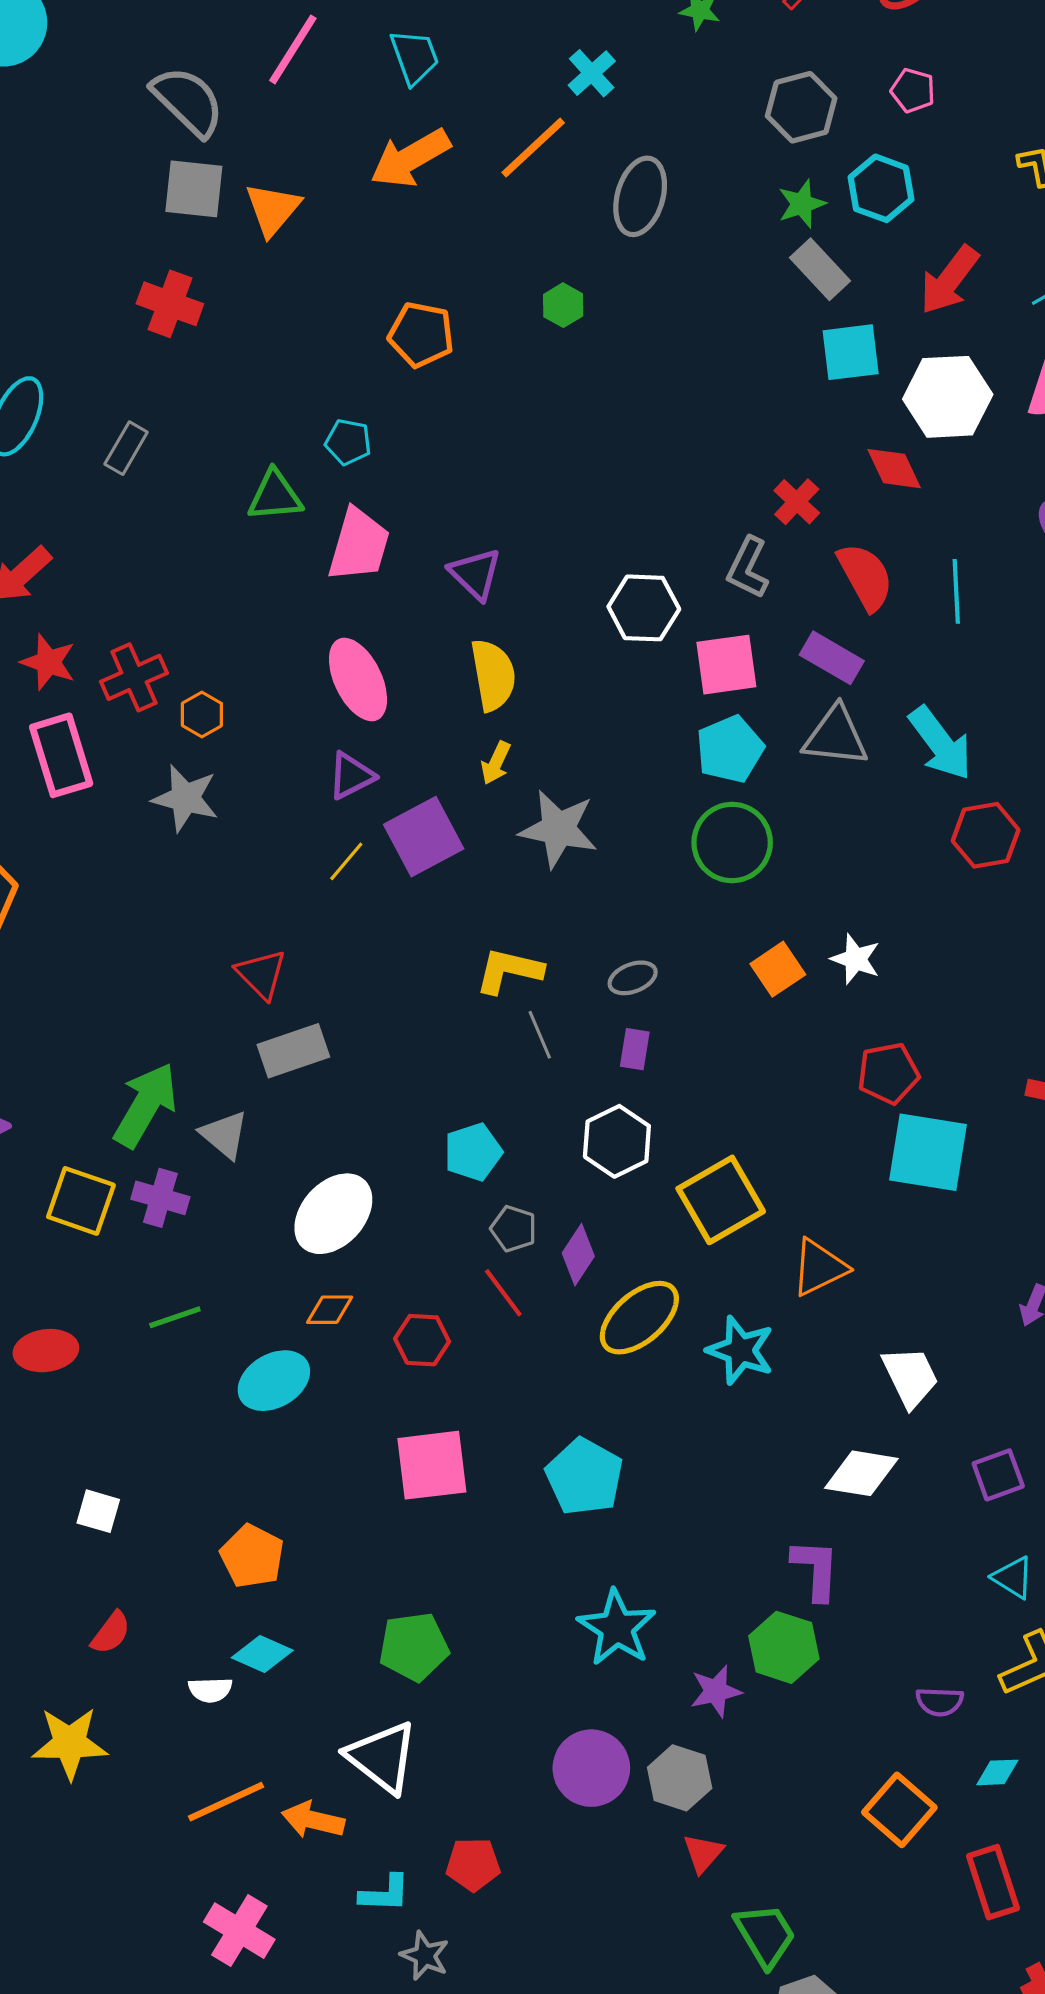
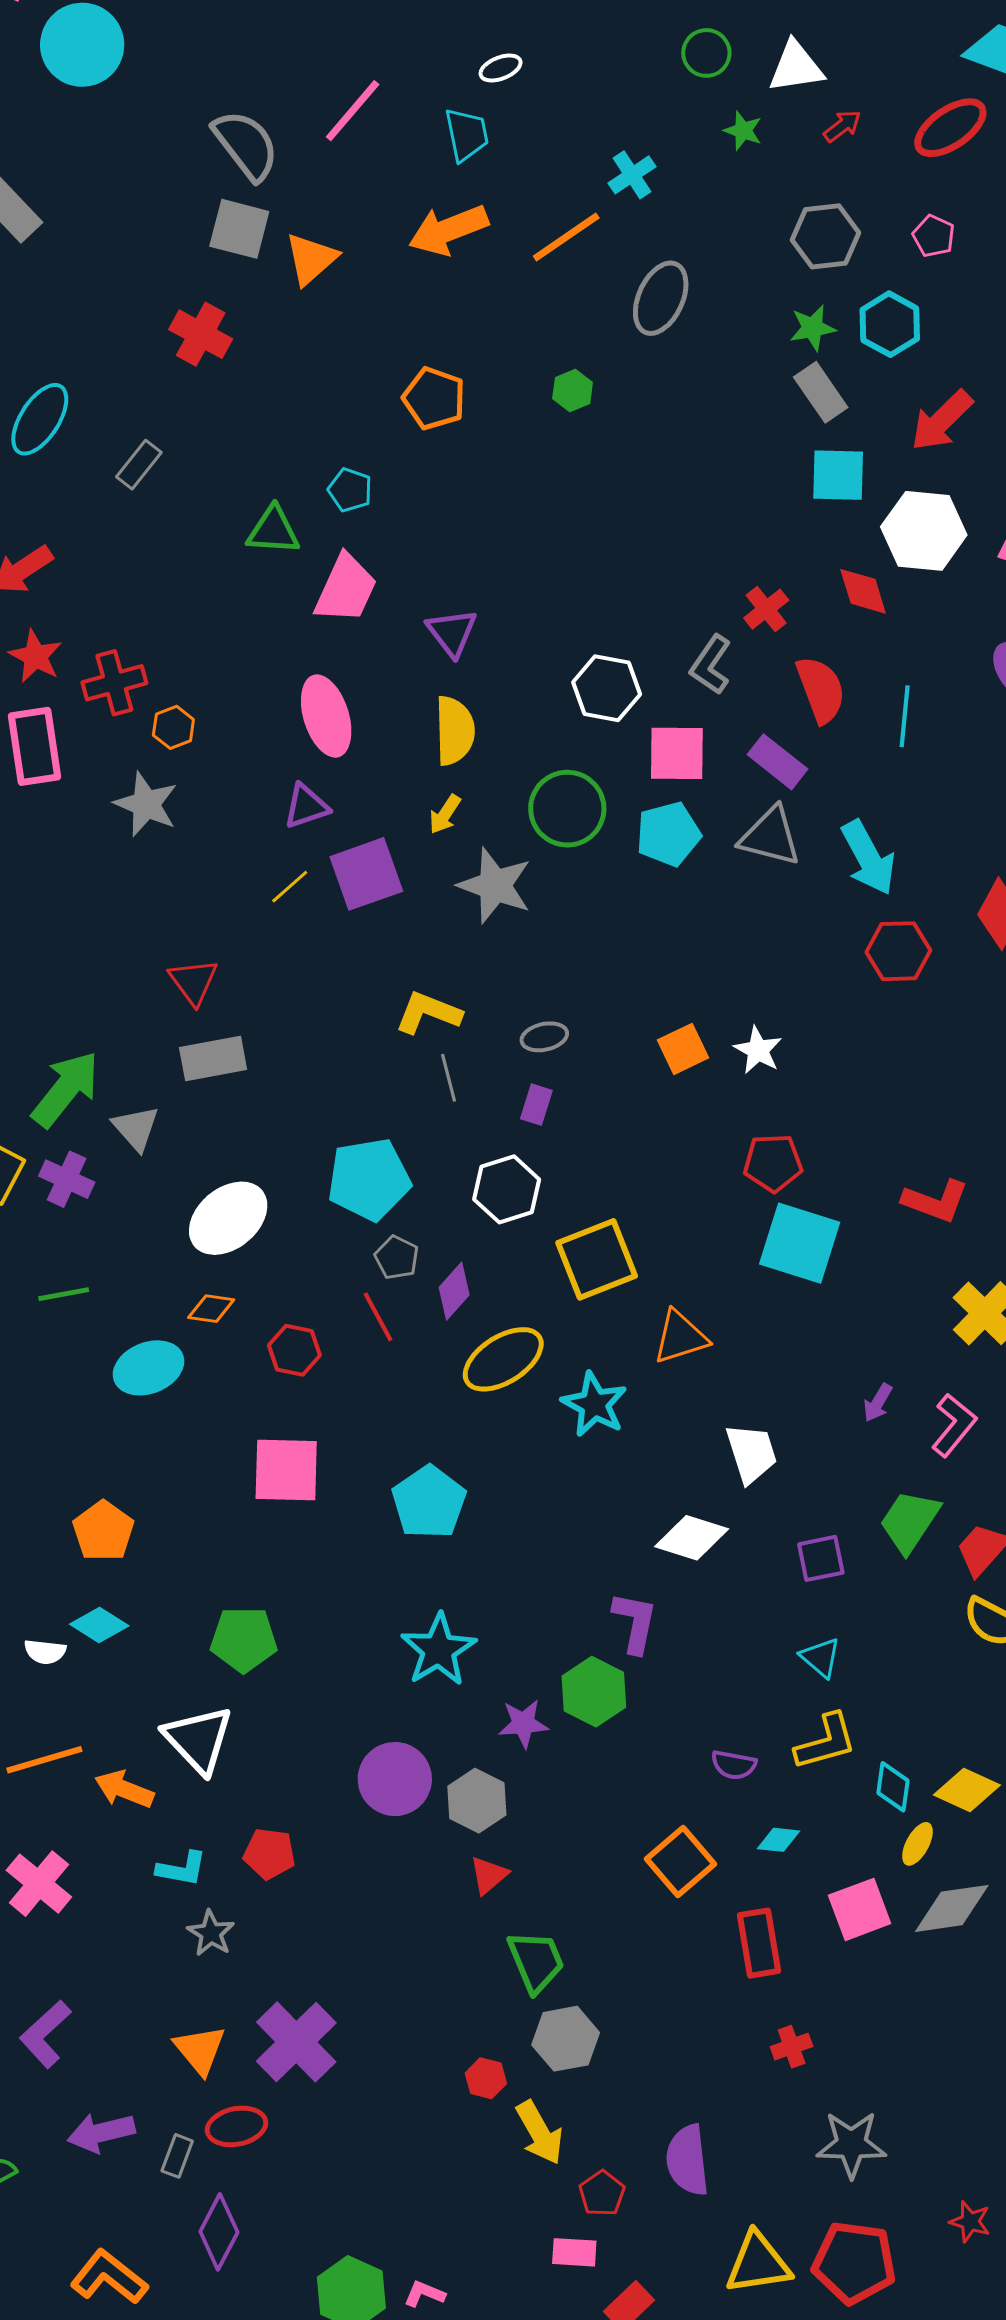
green circle: (732, 843) -> (567, 809), moved
cyan pentagon: (473, 1152) -> (369, 1179), size x1.5

